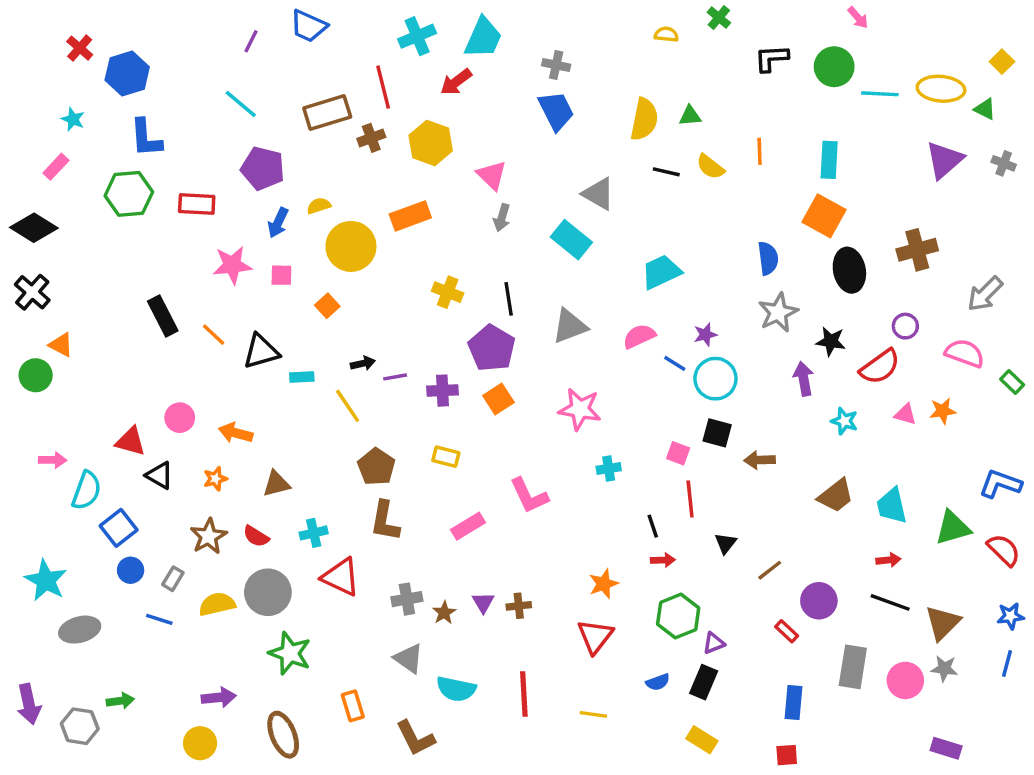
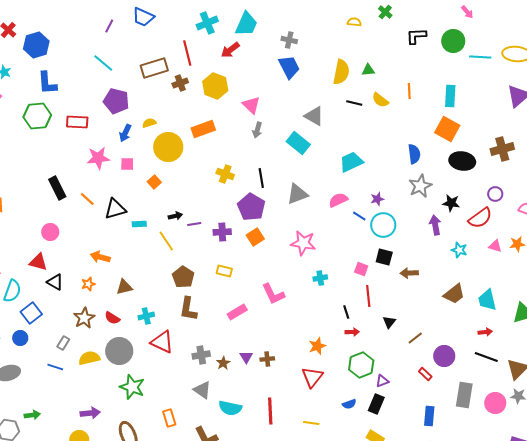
black ellipse: (849, 270) -> (462, 161), turned -70
pink circle: (180, 418) -> (50, 232), moved
blue circle: (131, 570) -> (20, 338), moved

